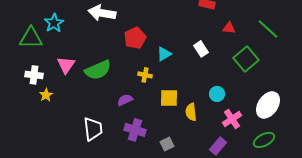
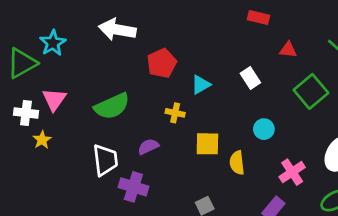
green triangle: (31, 38) -> (22, 63), turned -30
pink triangle: (66, 65) -> (54, 99), moved
cyan circle: (217, 94) -> (264, 129), moved
white trapezoid: (93, 129) -> (105, 160), moved
purple cross: (135, 130) -> (133, 187), moved

